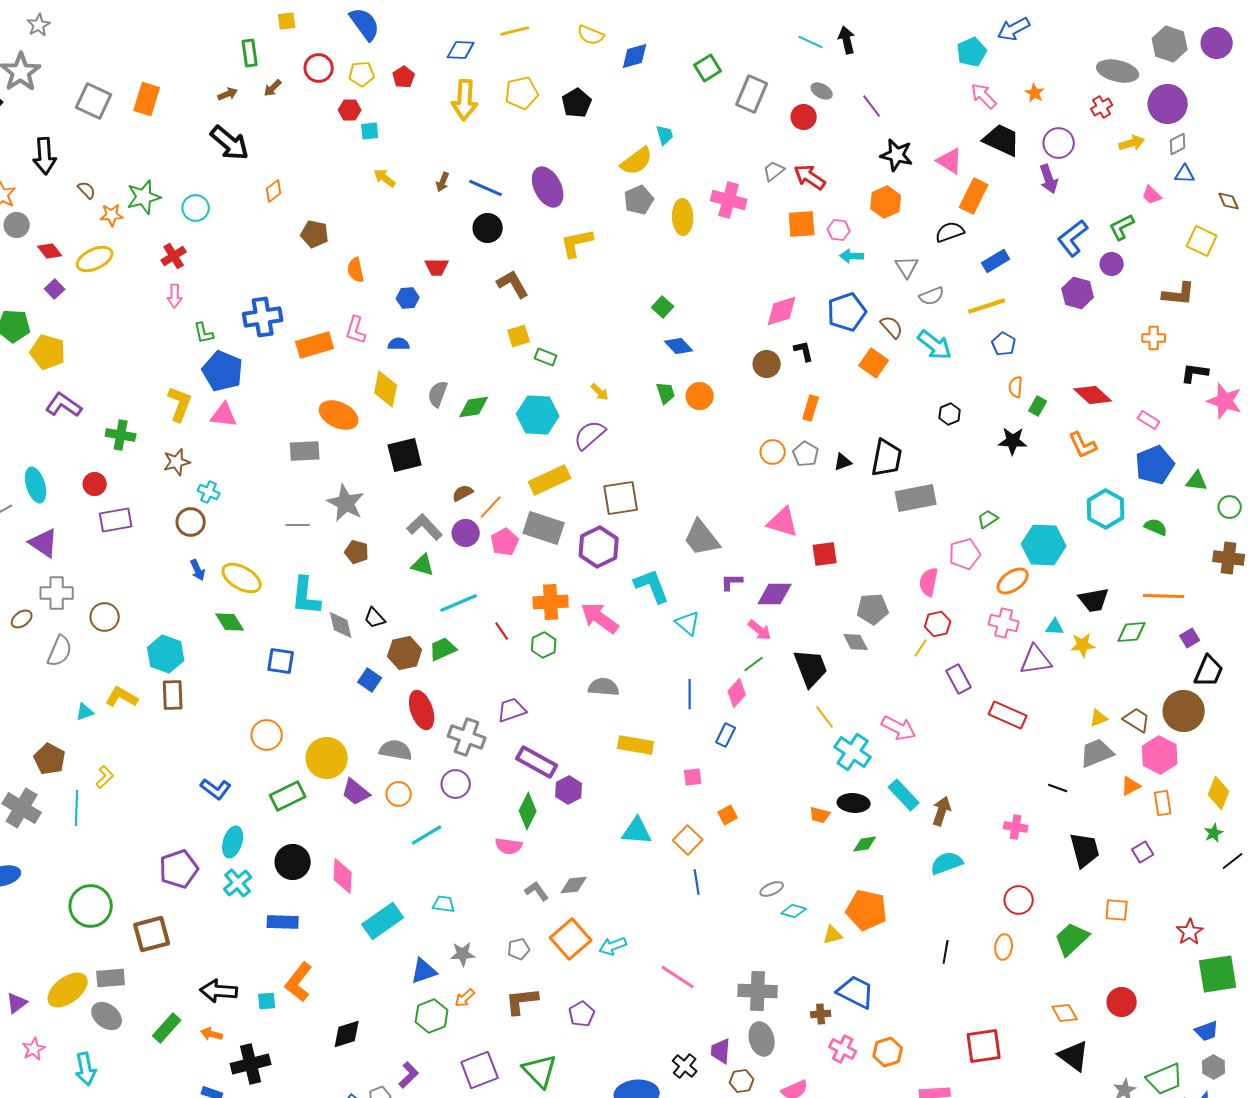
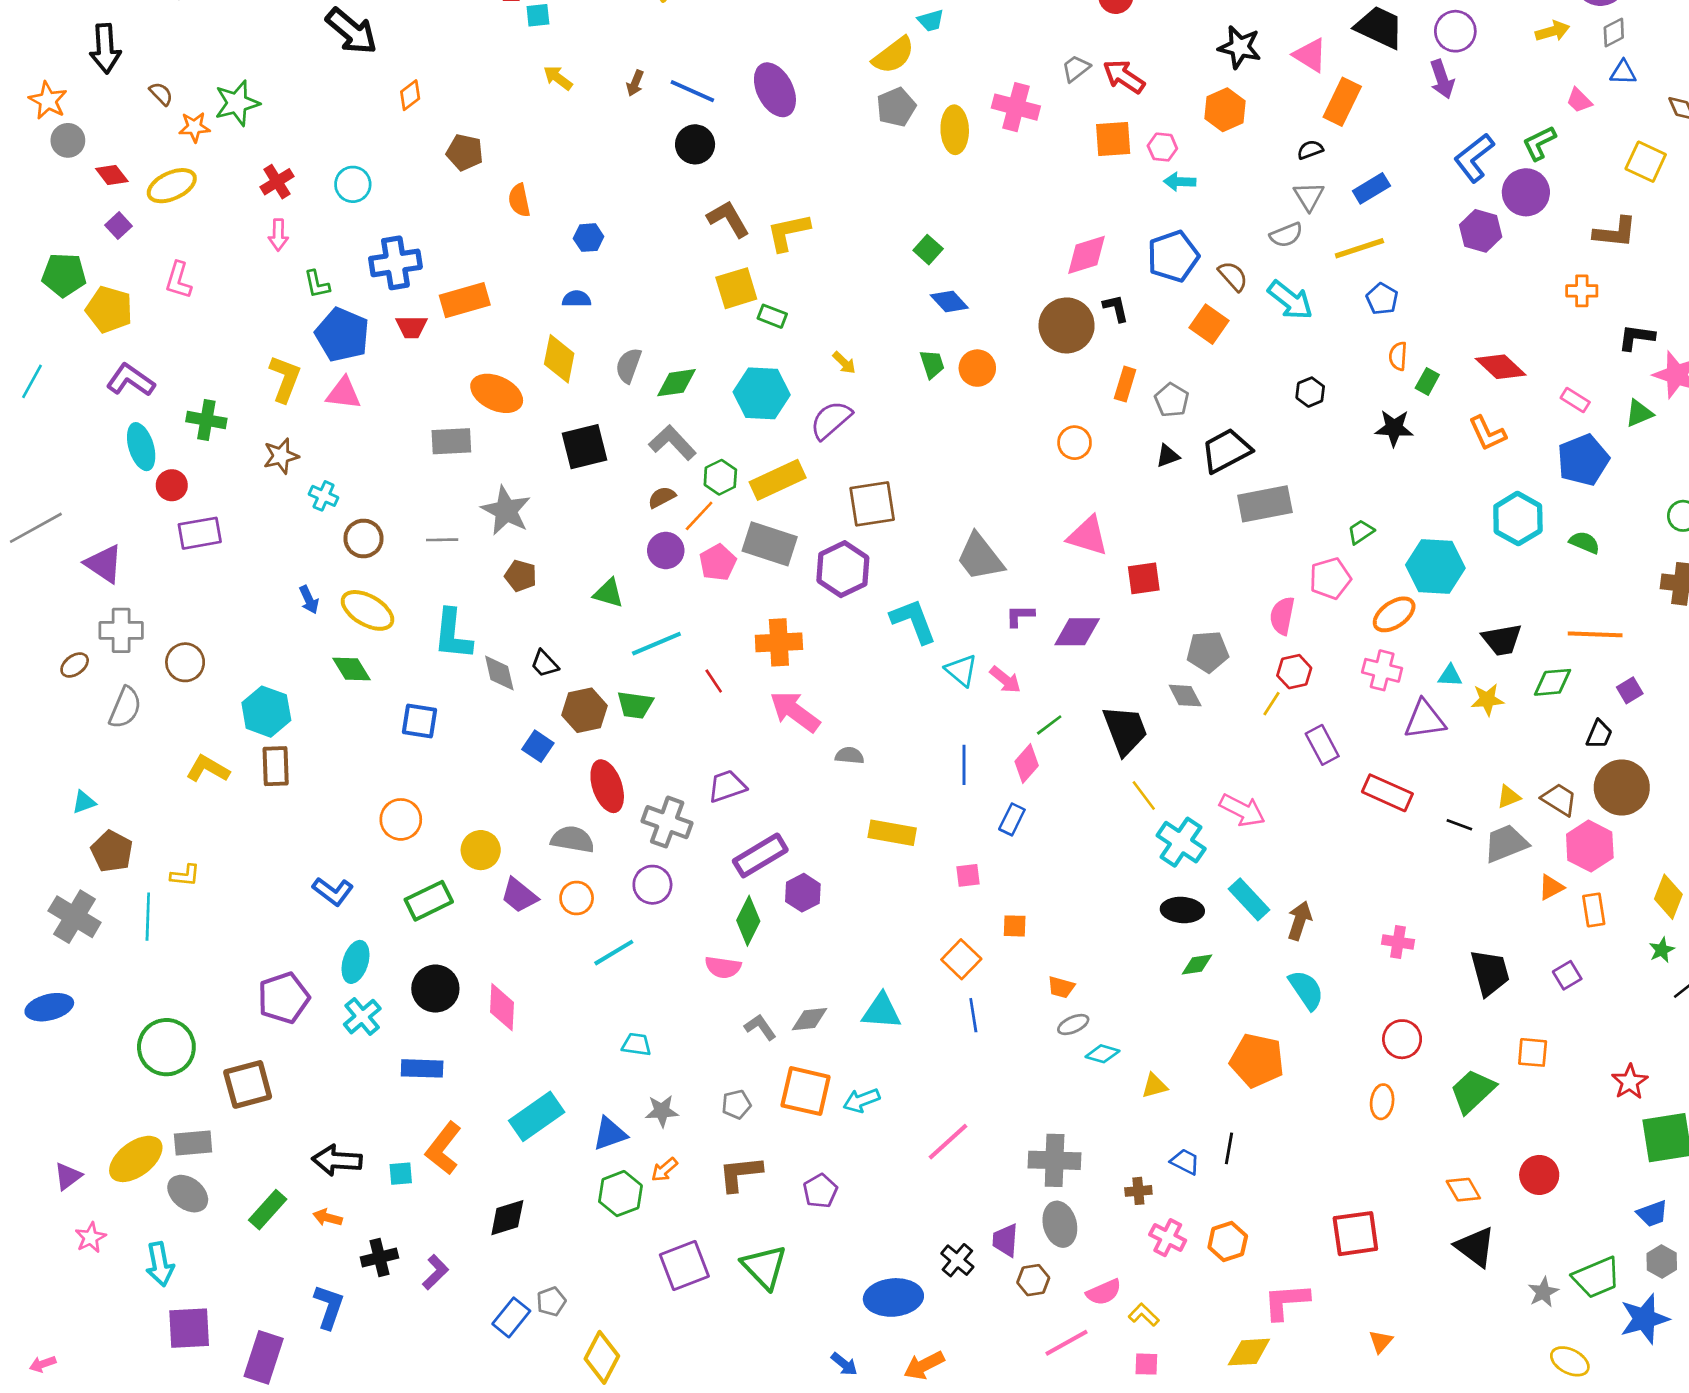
cyan trapezoid: (665, 135) -> (931, 21), turned 90
cyan circle: (196, 208) -> (353, 184), moved
black semicircle: (950, 232) -> (1310, 150), size x0.7
yellow L-shape: (577, 243) -> (788, 232), moved
purple circle: (1112, 264) -> (1526, 192), size x1.5
red trapezoid: (437, 267) -> (411, 327), moved
gray triangle: (907, 267) -> (1309, 196), moved
pink L-shape: (356, 330) -> (178, 280), moved
yellow square: (519, 336) -> (736, 288), size x1.4
brown circle: (767, 364) -> (1067, 325), size x1.5
gray pentagon: (806, 454) -> (1172, 400), moved
black trapezoid: (887, 458) -> (1226, 451), turned -129
green triangle: (1197, 481) -> (1639, 413), moved, turned -30
cyan ellipse: (36, 485) -> (141, 447), moved
brown circle: (191, 522) -> (363, 539), moved
gray L-shape: (425, 527) -> (672, 443), moved
pink arrow: (600, 618) -> (795, 712), moved
pink arrow: (760, 630) -> (1005, 680), moved
green hexagon: (544, 645) -> (720, 477), moved
green trapezoid: (443, 649) -> (635, 705), turned -148
black trapezoid: (1209, 671) -> (1599, 734), moved, size x0.7
gray semicircle: (604, 687) -> (849, 756), size x0.7
cyan triangle: (85, 712) -> (84, 802), moved
yellow circle: (327, 758) -> (481, 850), size x0.7
purple rectangle: (537, 762) -> (760, 855), turned -60
yellow L-shape: (105, 777) -> (185, 875), turned 50
black line: (1058, 788) -> (1459, 825), moved
orange square: (728, 815) -> (1015, 926), turned 30
orange trapezoid: (820, 815) -> (1061, 987), moved
cyan triangle: (637, 831) -> (881, 1011), moved
cyan semicircle: (947, 863) -> (1306, 990), turned 76
orange pentagon: (867, 910) -> (1257, 1060), moved
cyan rectangle: (383, 921) -> (537, 1116), moved
orange square: (571, 939) -> (806, 1091), turned -36
black line: (946, 952) -> (1229, 1148), moved
pink line: (678, 977) -> (948, 1142), turned -75
blue trapezoid: (856, 992) -> (1185, 1162), size x0.6
black cross: (251, 1064) -> (379, 1258), size x0.7
purple L-shape: (409, 1075) -> (435, 1272), moved

